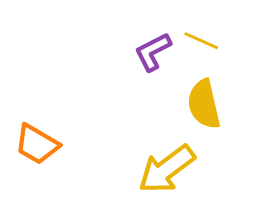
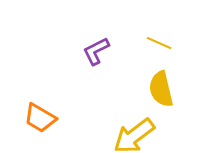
purple L-shape: (153, 52) -> (96, 51), moved

